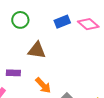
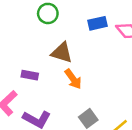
orange arrow: (43, 85) -> (73, 79), moved

